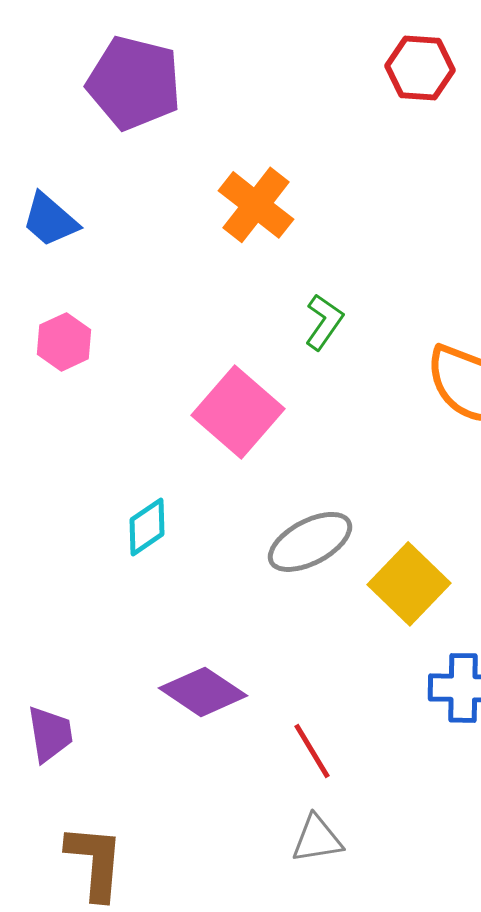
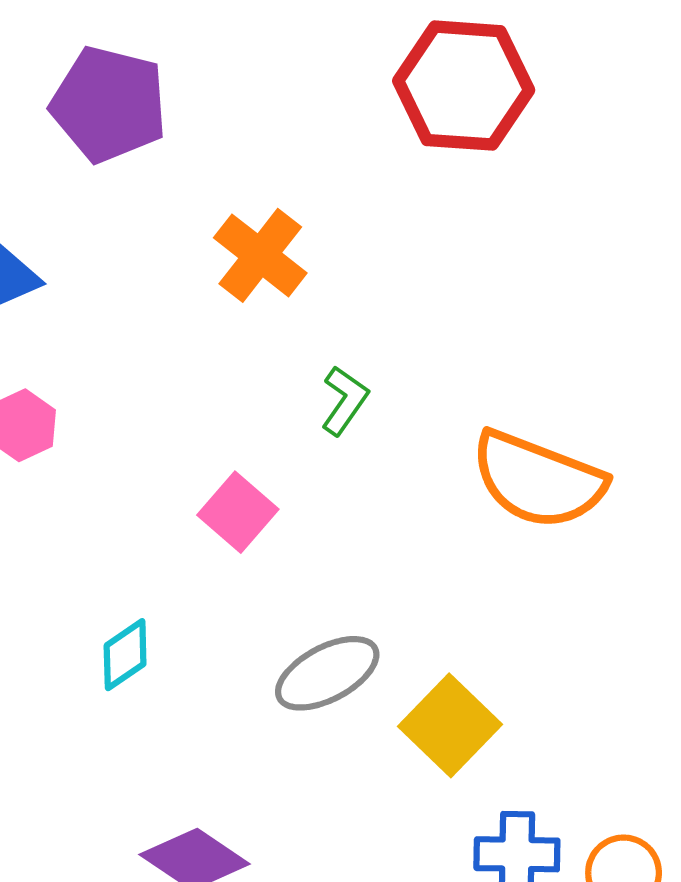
red hexagon: (420, 68) -> (464, 86), size x1.6
pink square: (238, 412) -> (238, 512), size x0.7

